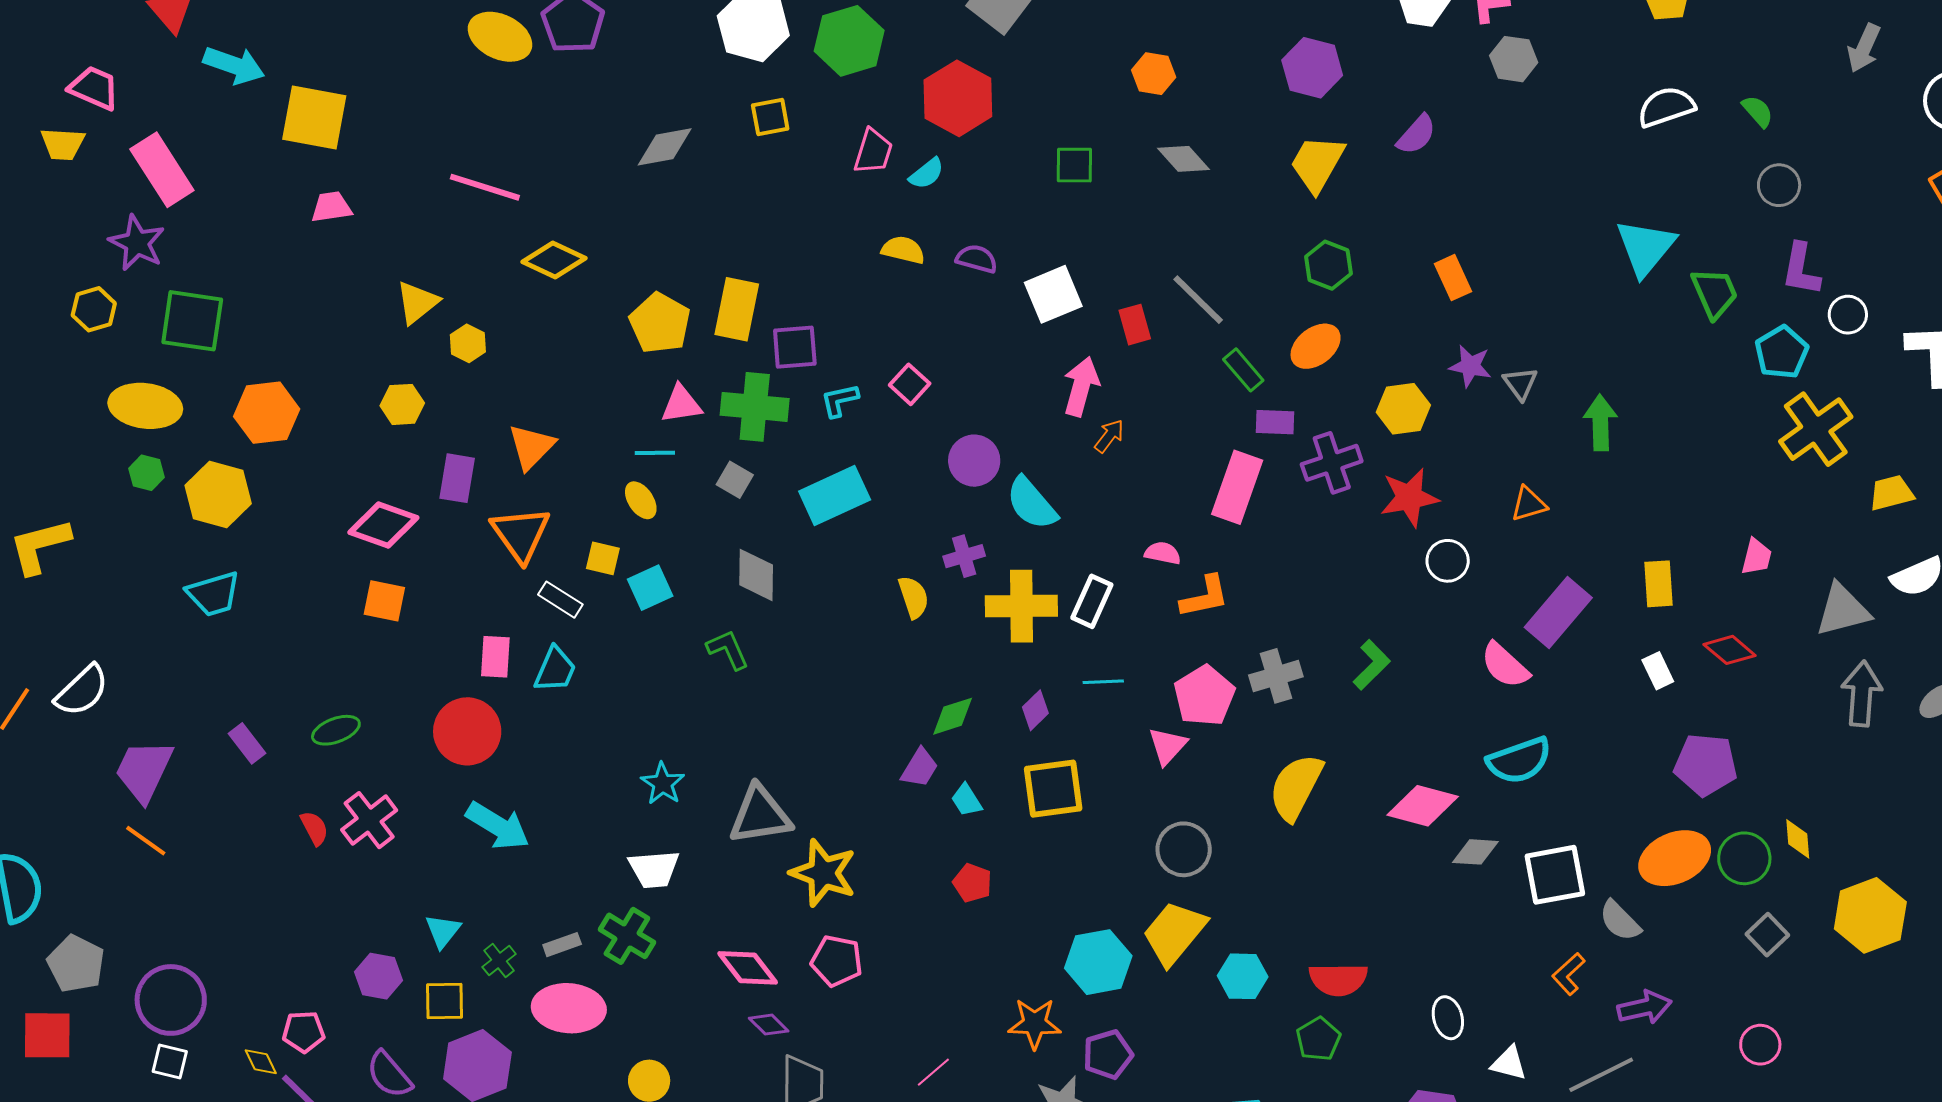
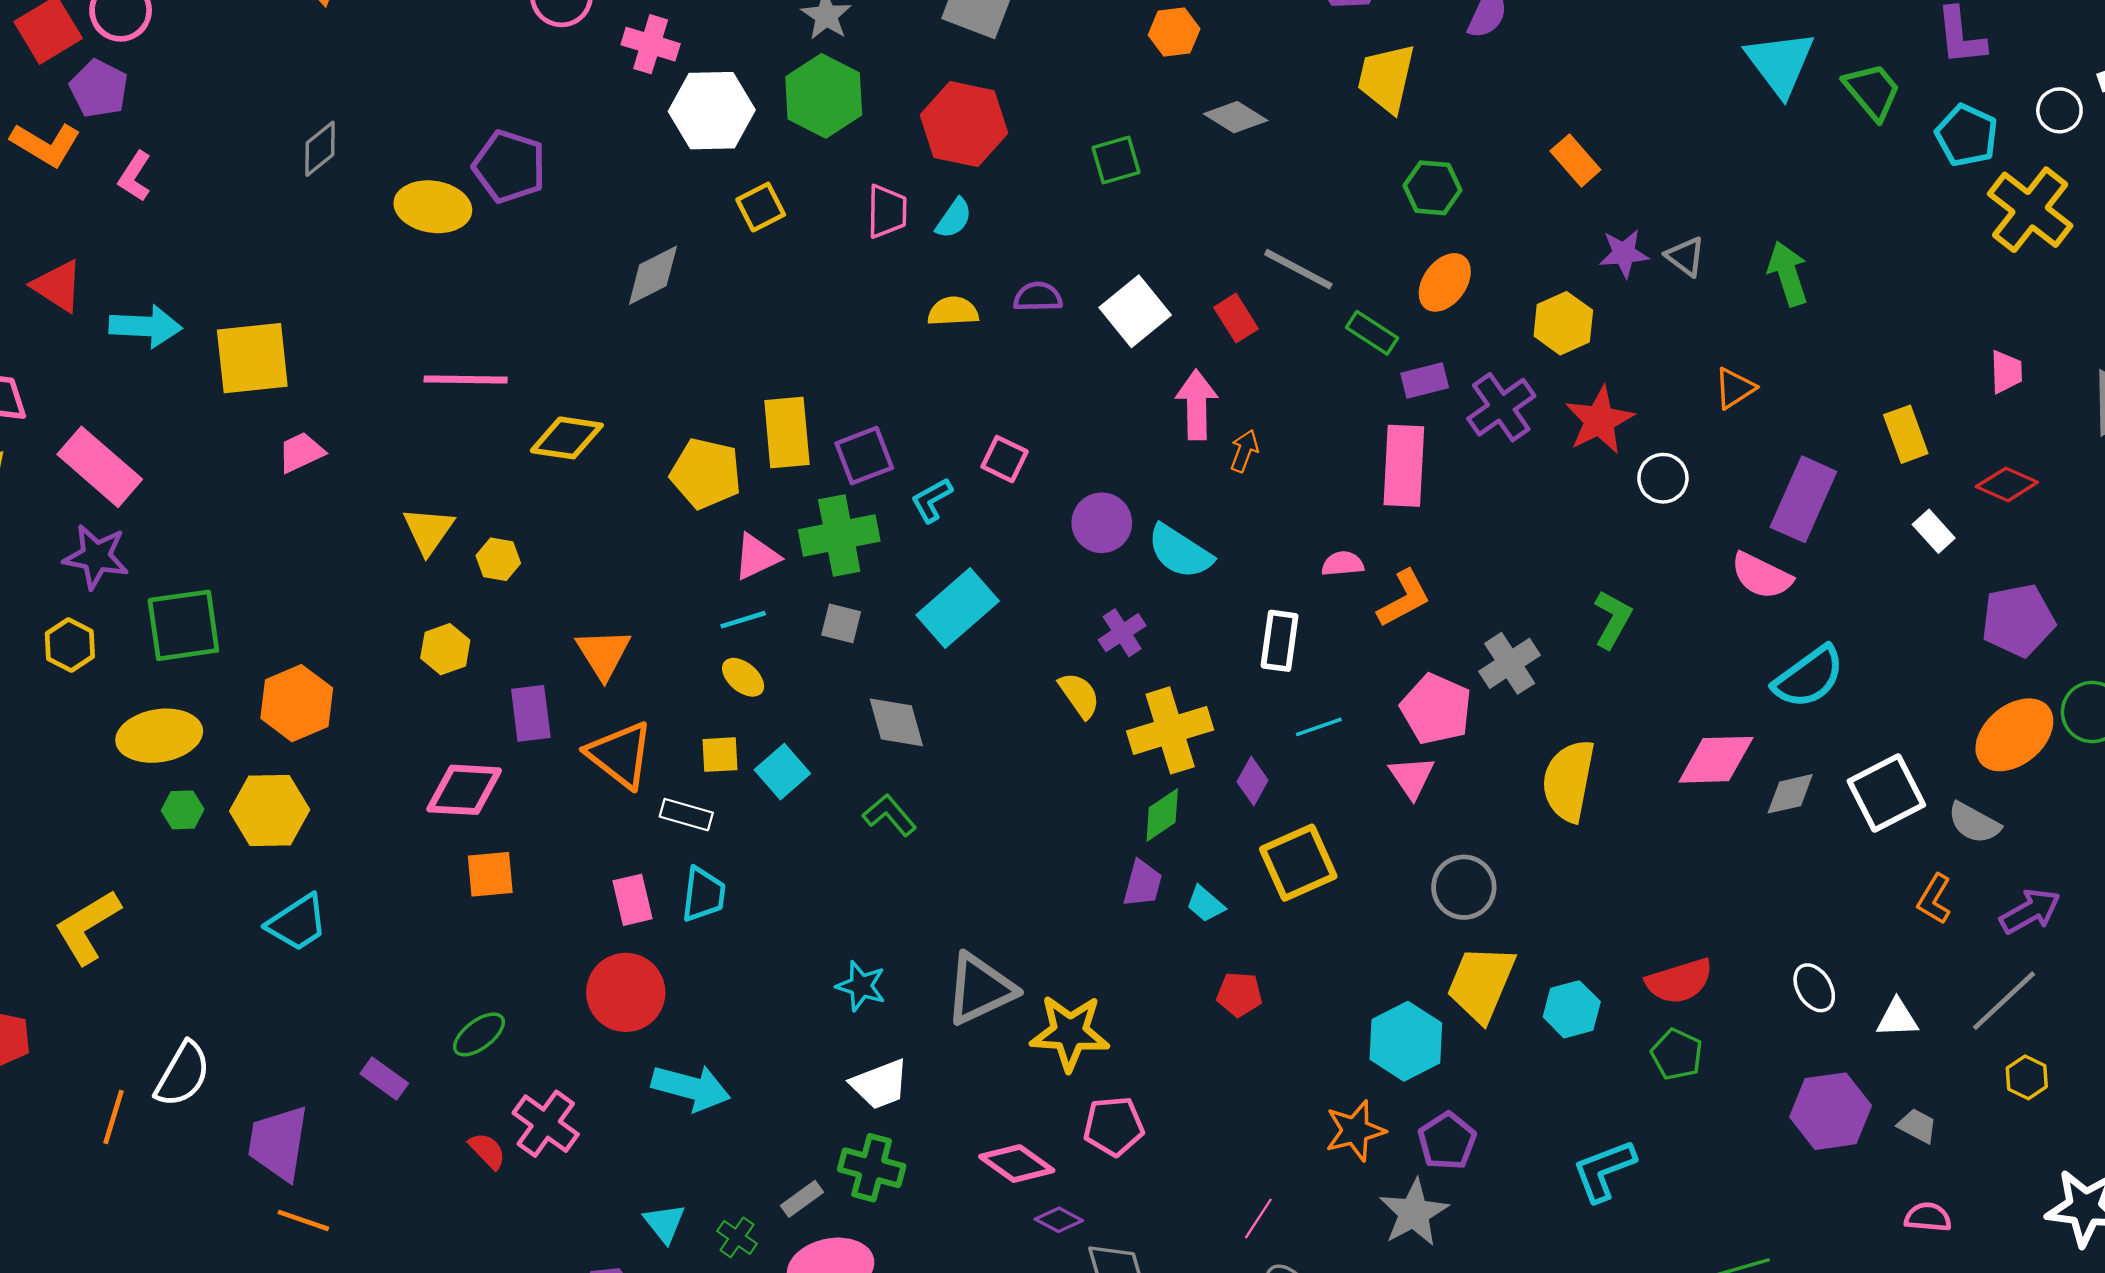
white circle: (1848, 315) -> (2059, 110), moved
yellow cross: (1021, 606) -> (1170, 730), moved

